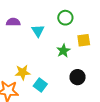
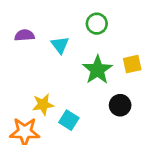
yellow square: (84, 40) -> (132, 64), moved
green star: (63, 51) -> (97, 70), size x1.5

